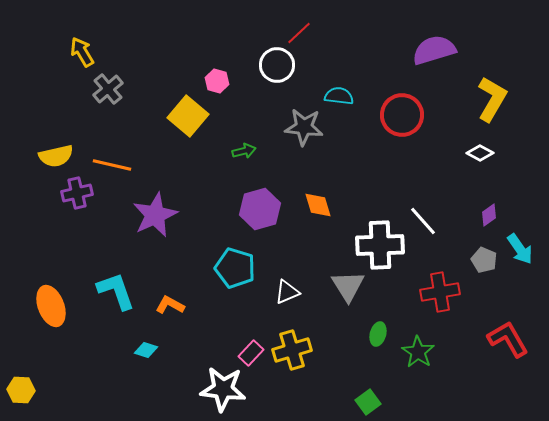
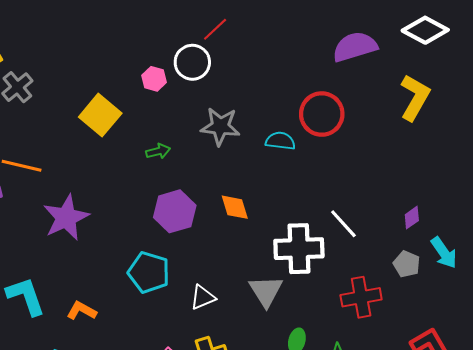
pink hexagon: (217, 81) -> (154, 79), moved
cyan semicircle: (339, 96) -> (280, 141), moved
white diamond: (480, 153) -> (425, 30), moved, size x1.6

